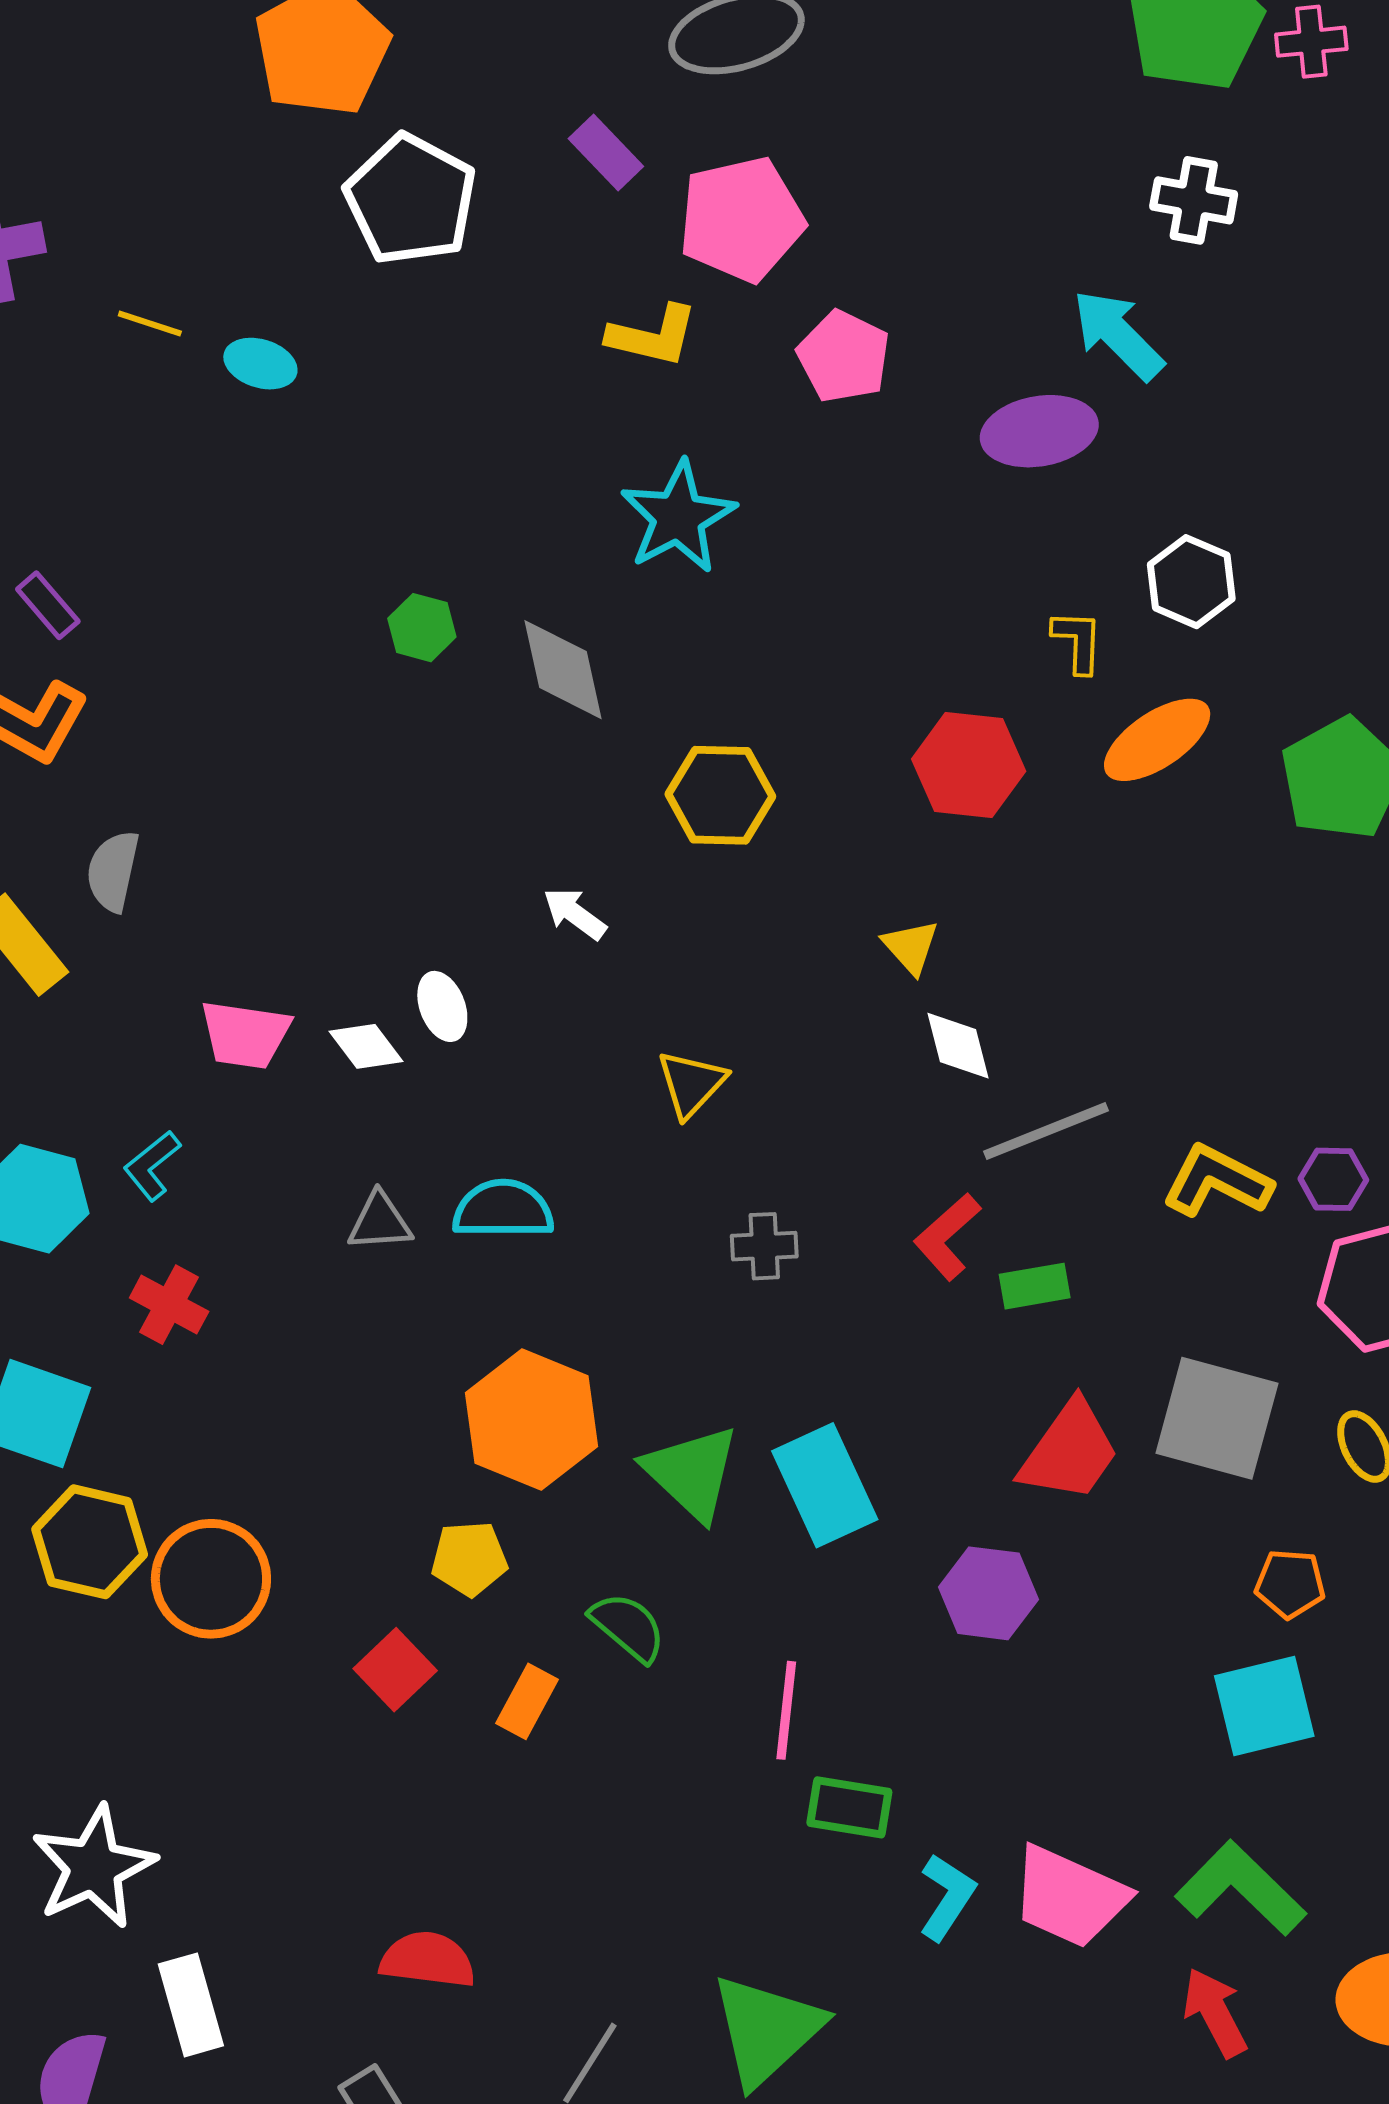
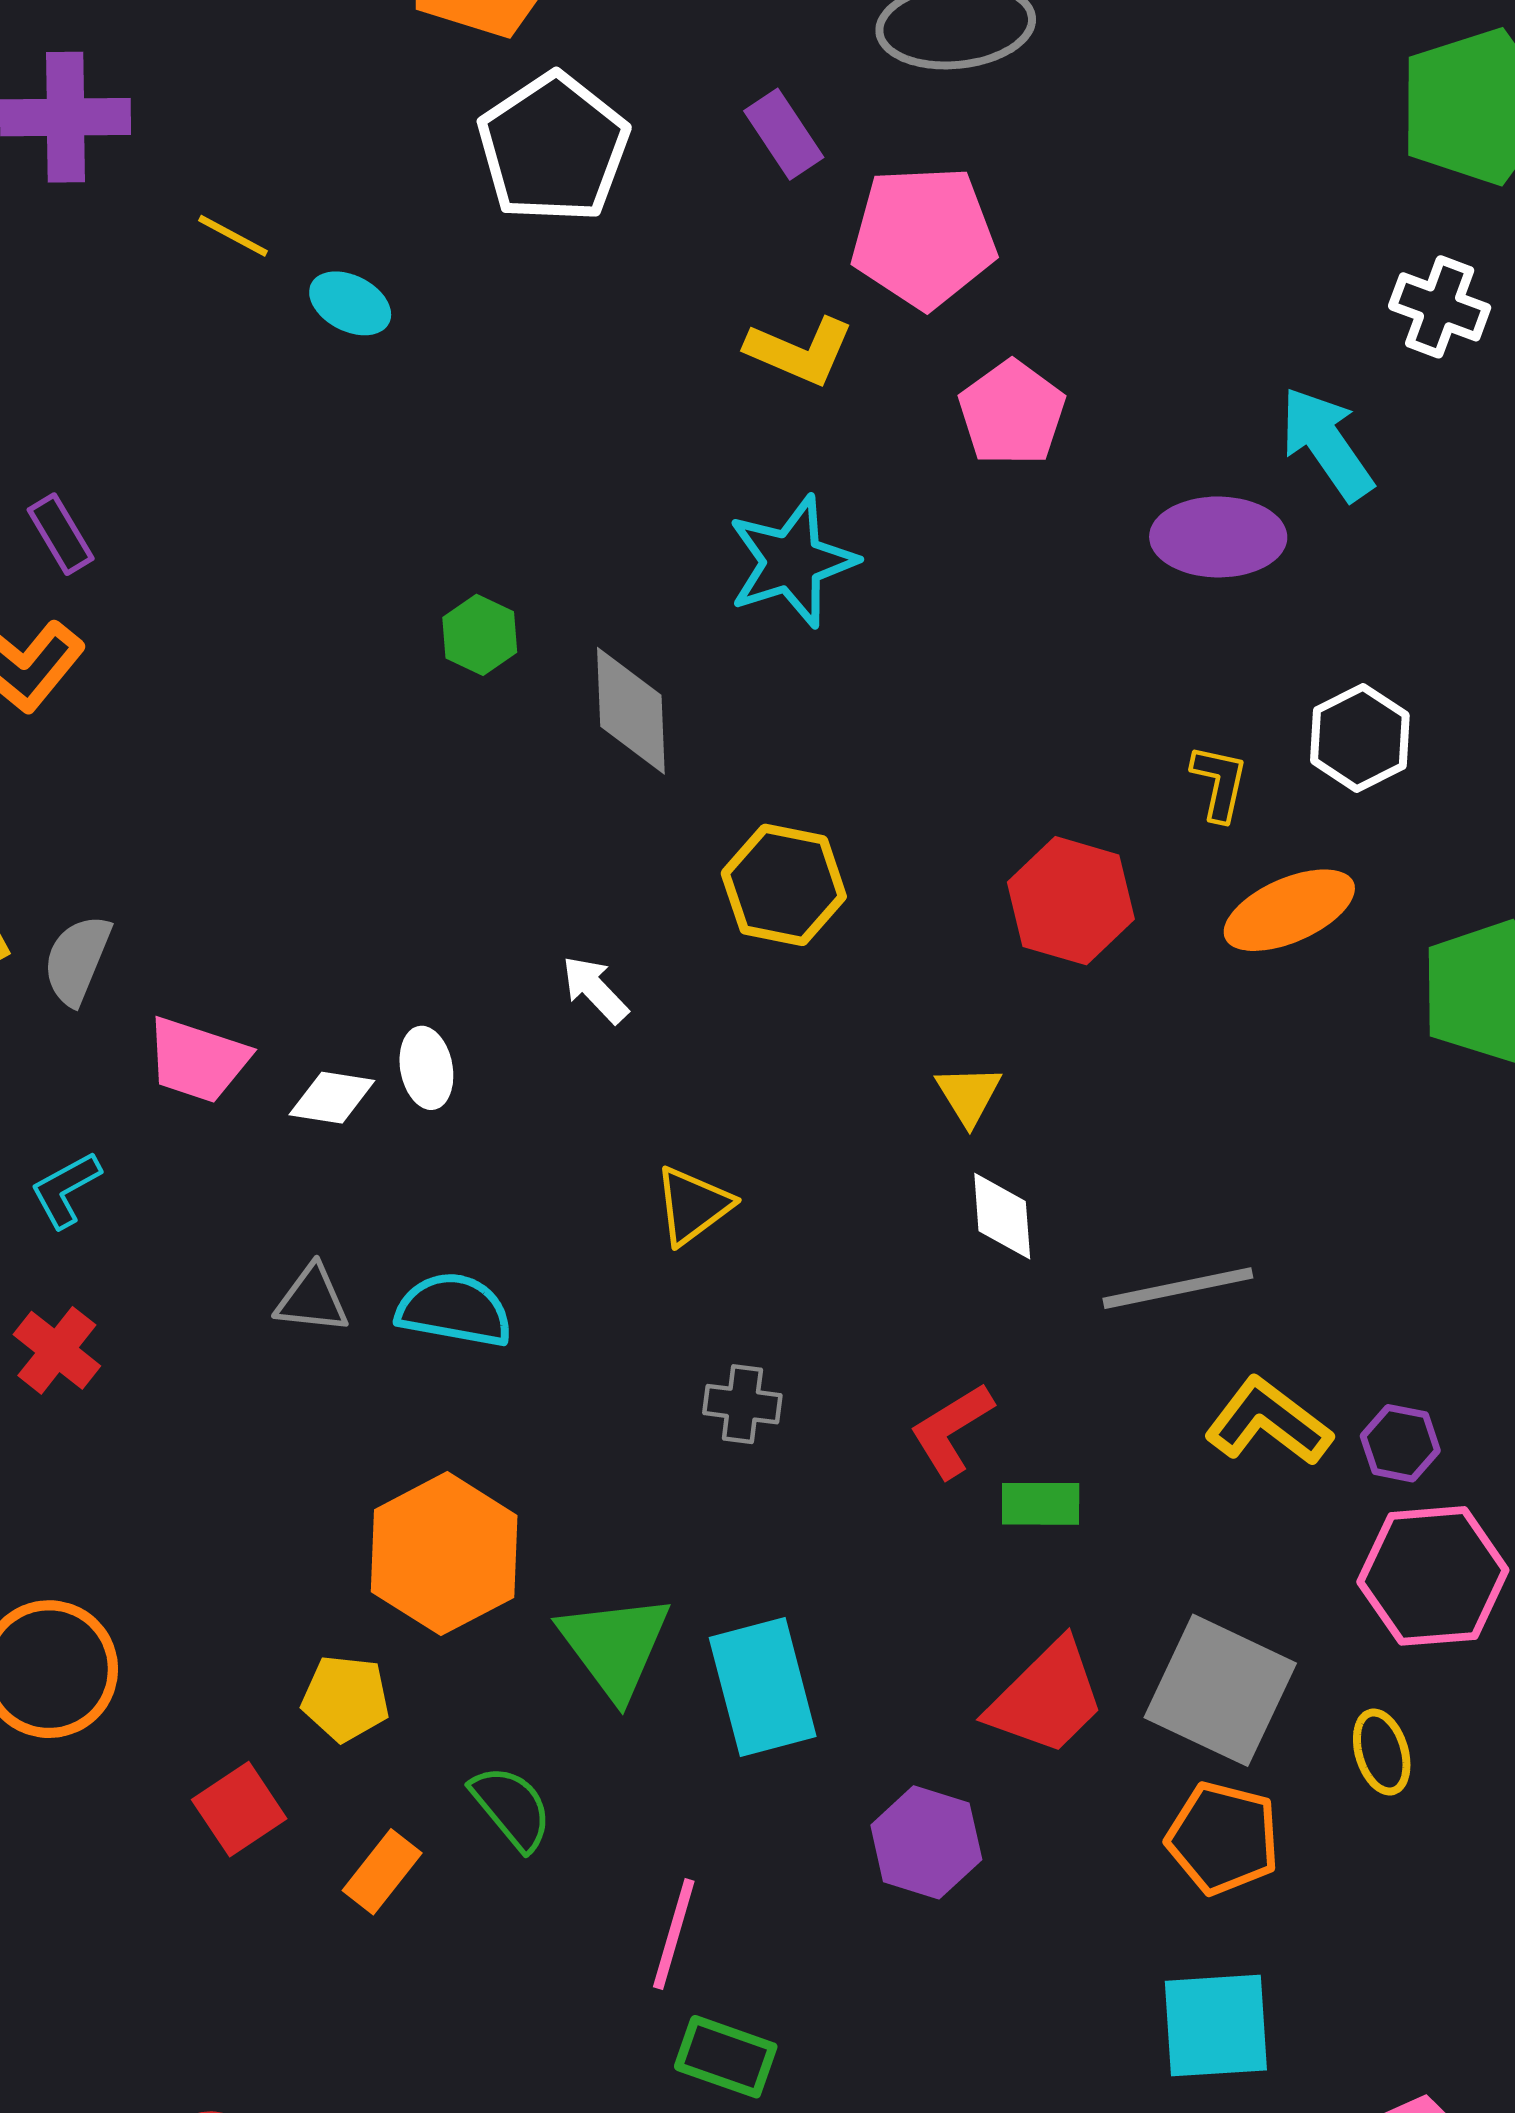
gray semicircle: (113, 871) -> (77, 960), moved
white diamond: (366, 1046) -> (332, 1098), turned -54
gray line: (1046, 1131) -> (1178, 1288), moved
orange pentagon: (1290, 1584) -> (1223, 1838), moved, size x1.4

